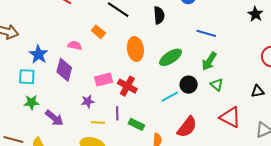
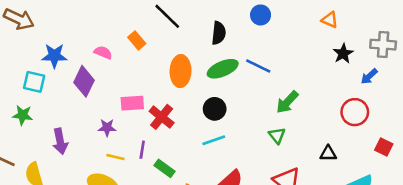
blue line: (206, 33) -> (258, 66), moved
blue star: (38, 54) -> (54, 56), turned 30
green ellipse: (171, 57) -> (223, 69), moved
green arrow: (209, 61) -> (287, 102), moved
black circle: (189, 85) -> (215, 109), moved
green star: (32, 102) -> (23, 115), moved
purple arrow: (54, 118) -> (60, 141), turned 30

